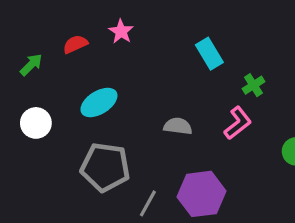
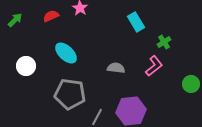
green arrow: (31, 65) -> (15, 20), moved
cyan ellipse: (99, 102) -> (66, 53), turned 75

